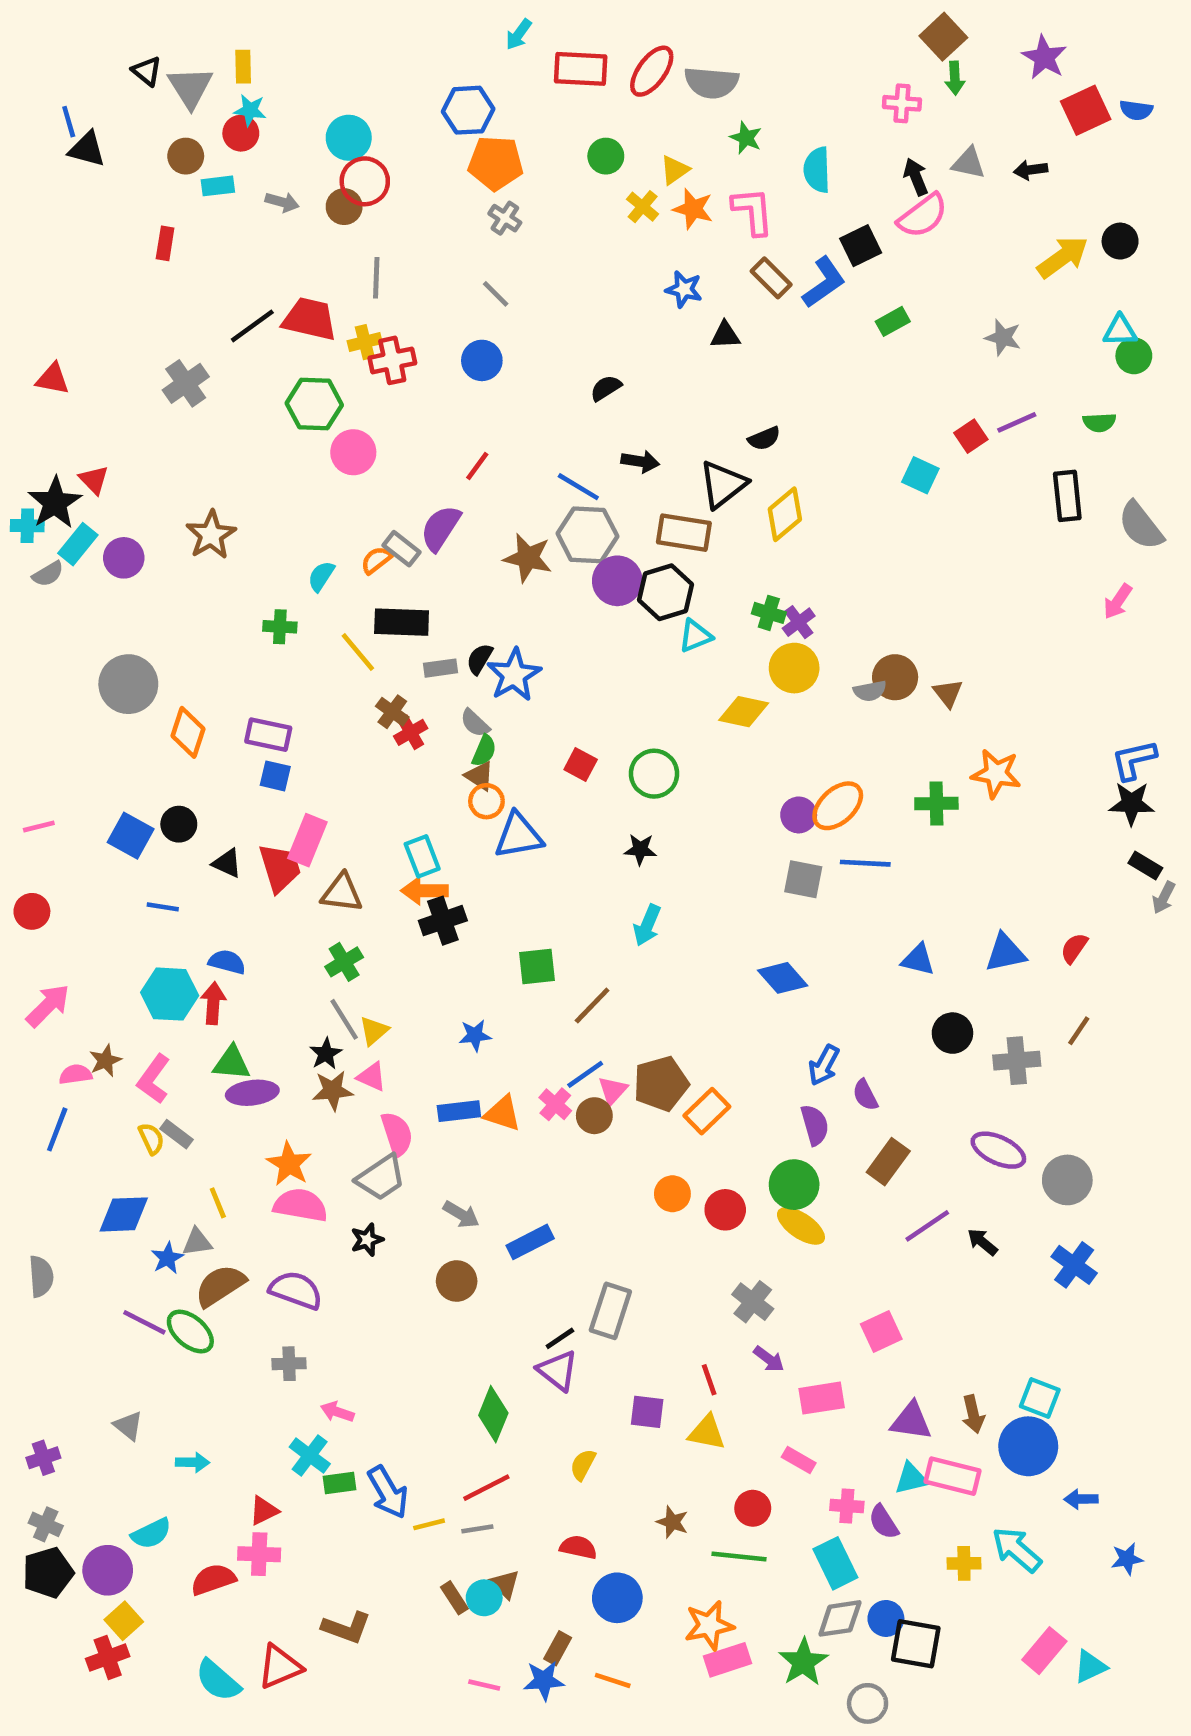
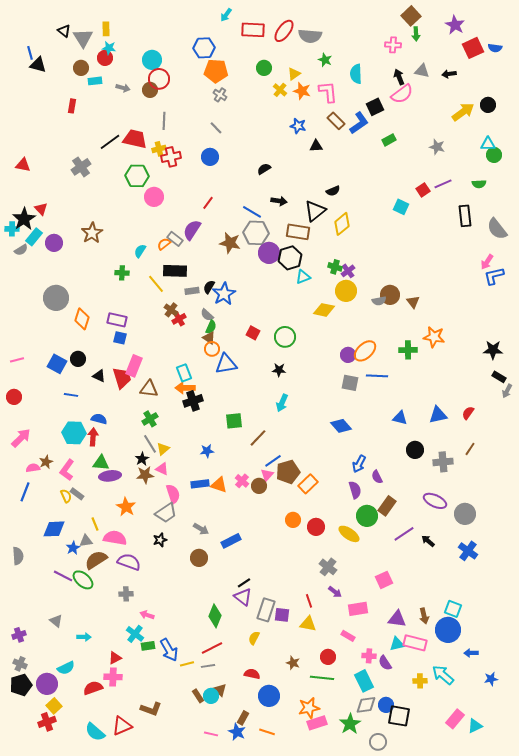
blue L-shape: (1134, 760) -> (494, 276), moved
blue line: (585, 1074) -> (273, 461), moved
green circle: (794, 1185) -> (367, 516), moved
pink semicircle: (301, 1205) -> (115, 538), moved
gray rectangle: (610, 1311) -> (266, 610), moved
blue star: (544, 1680) -> (237, 732), turned 30

